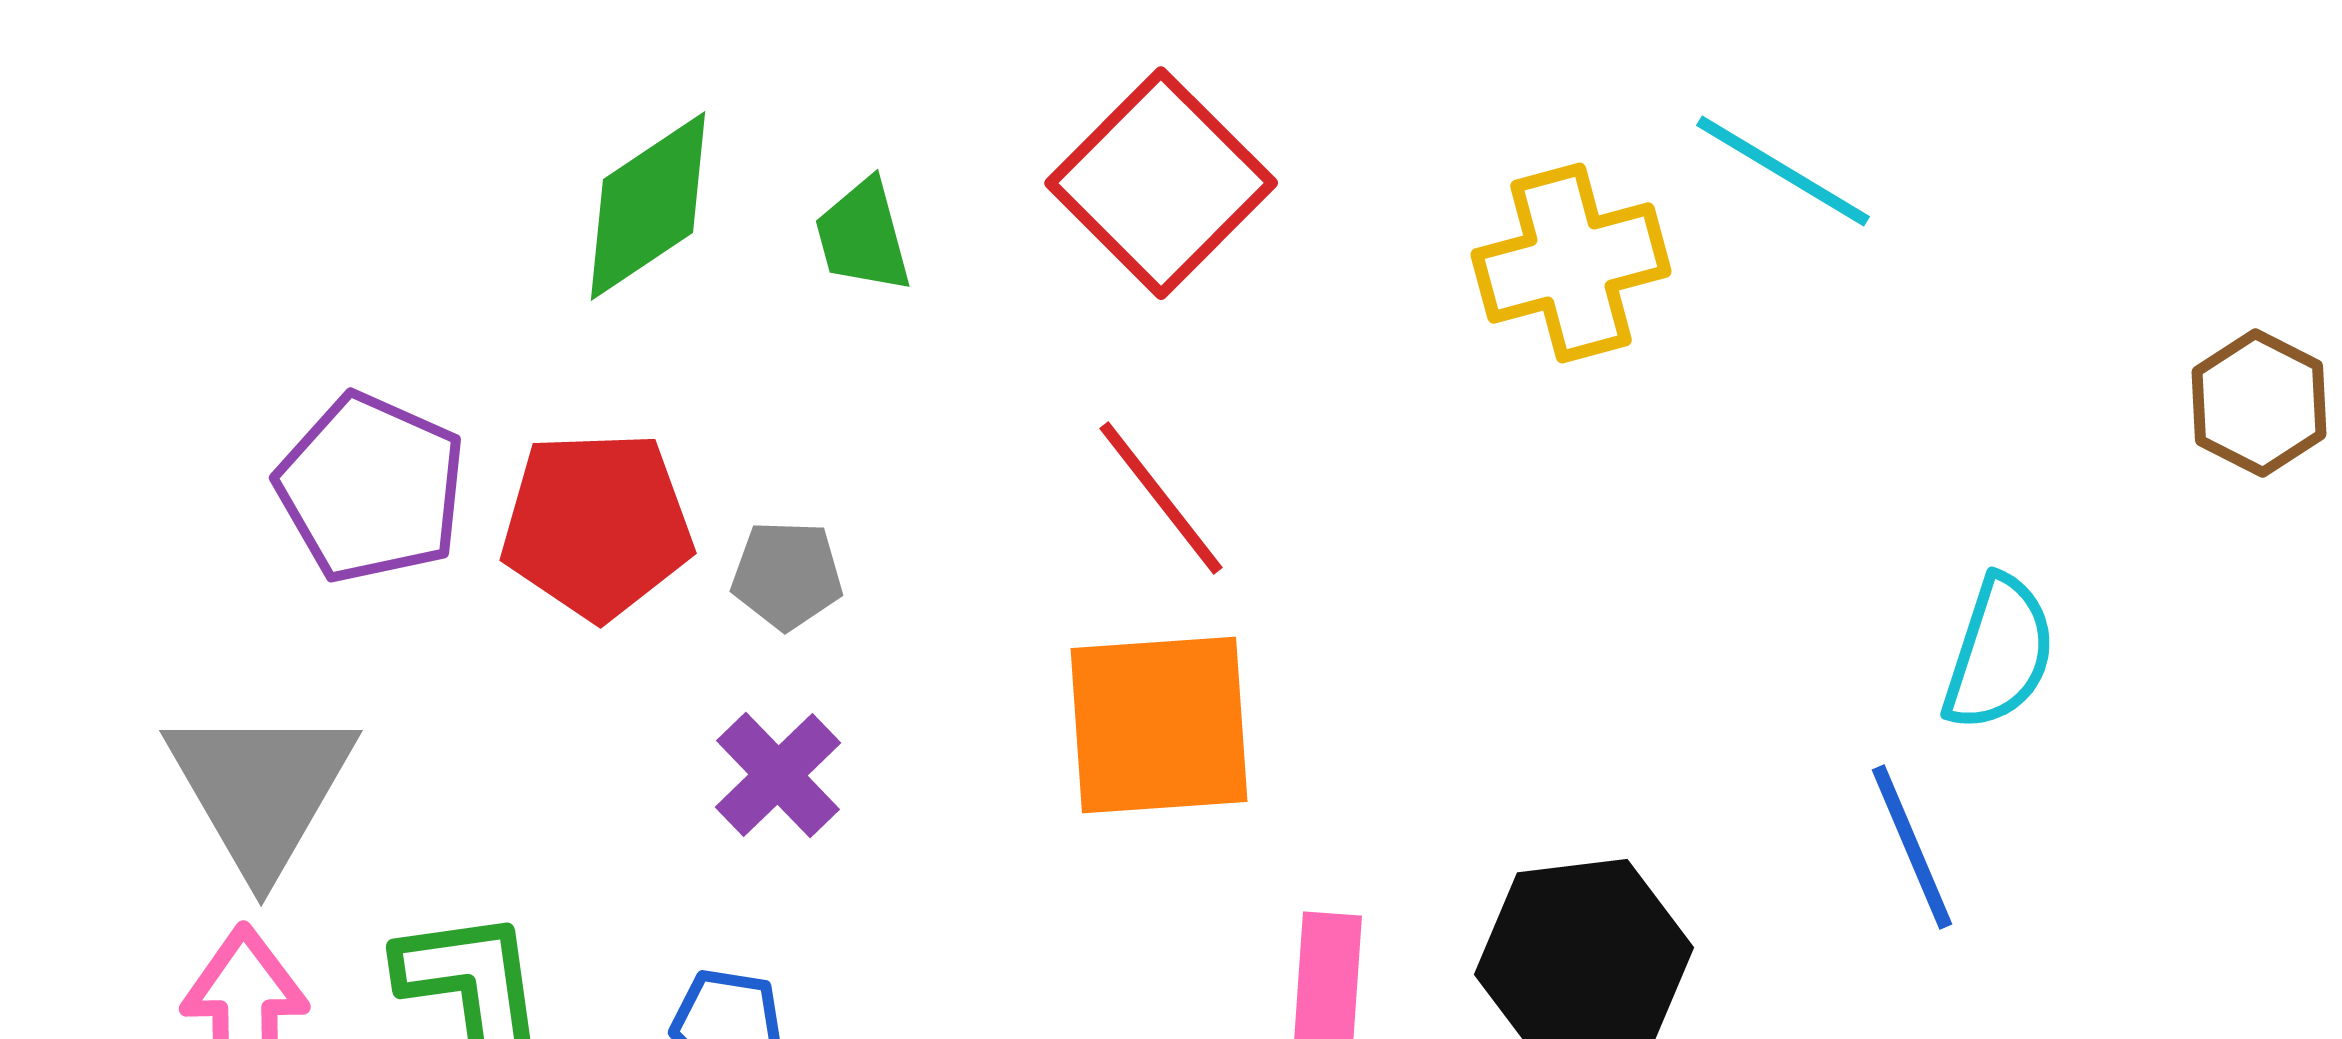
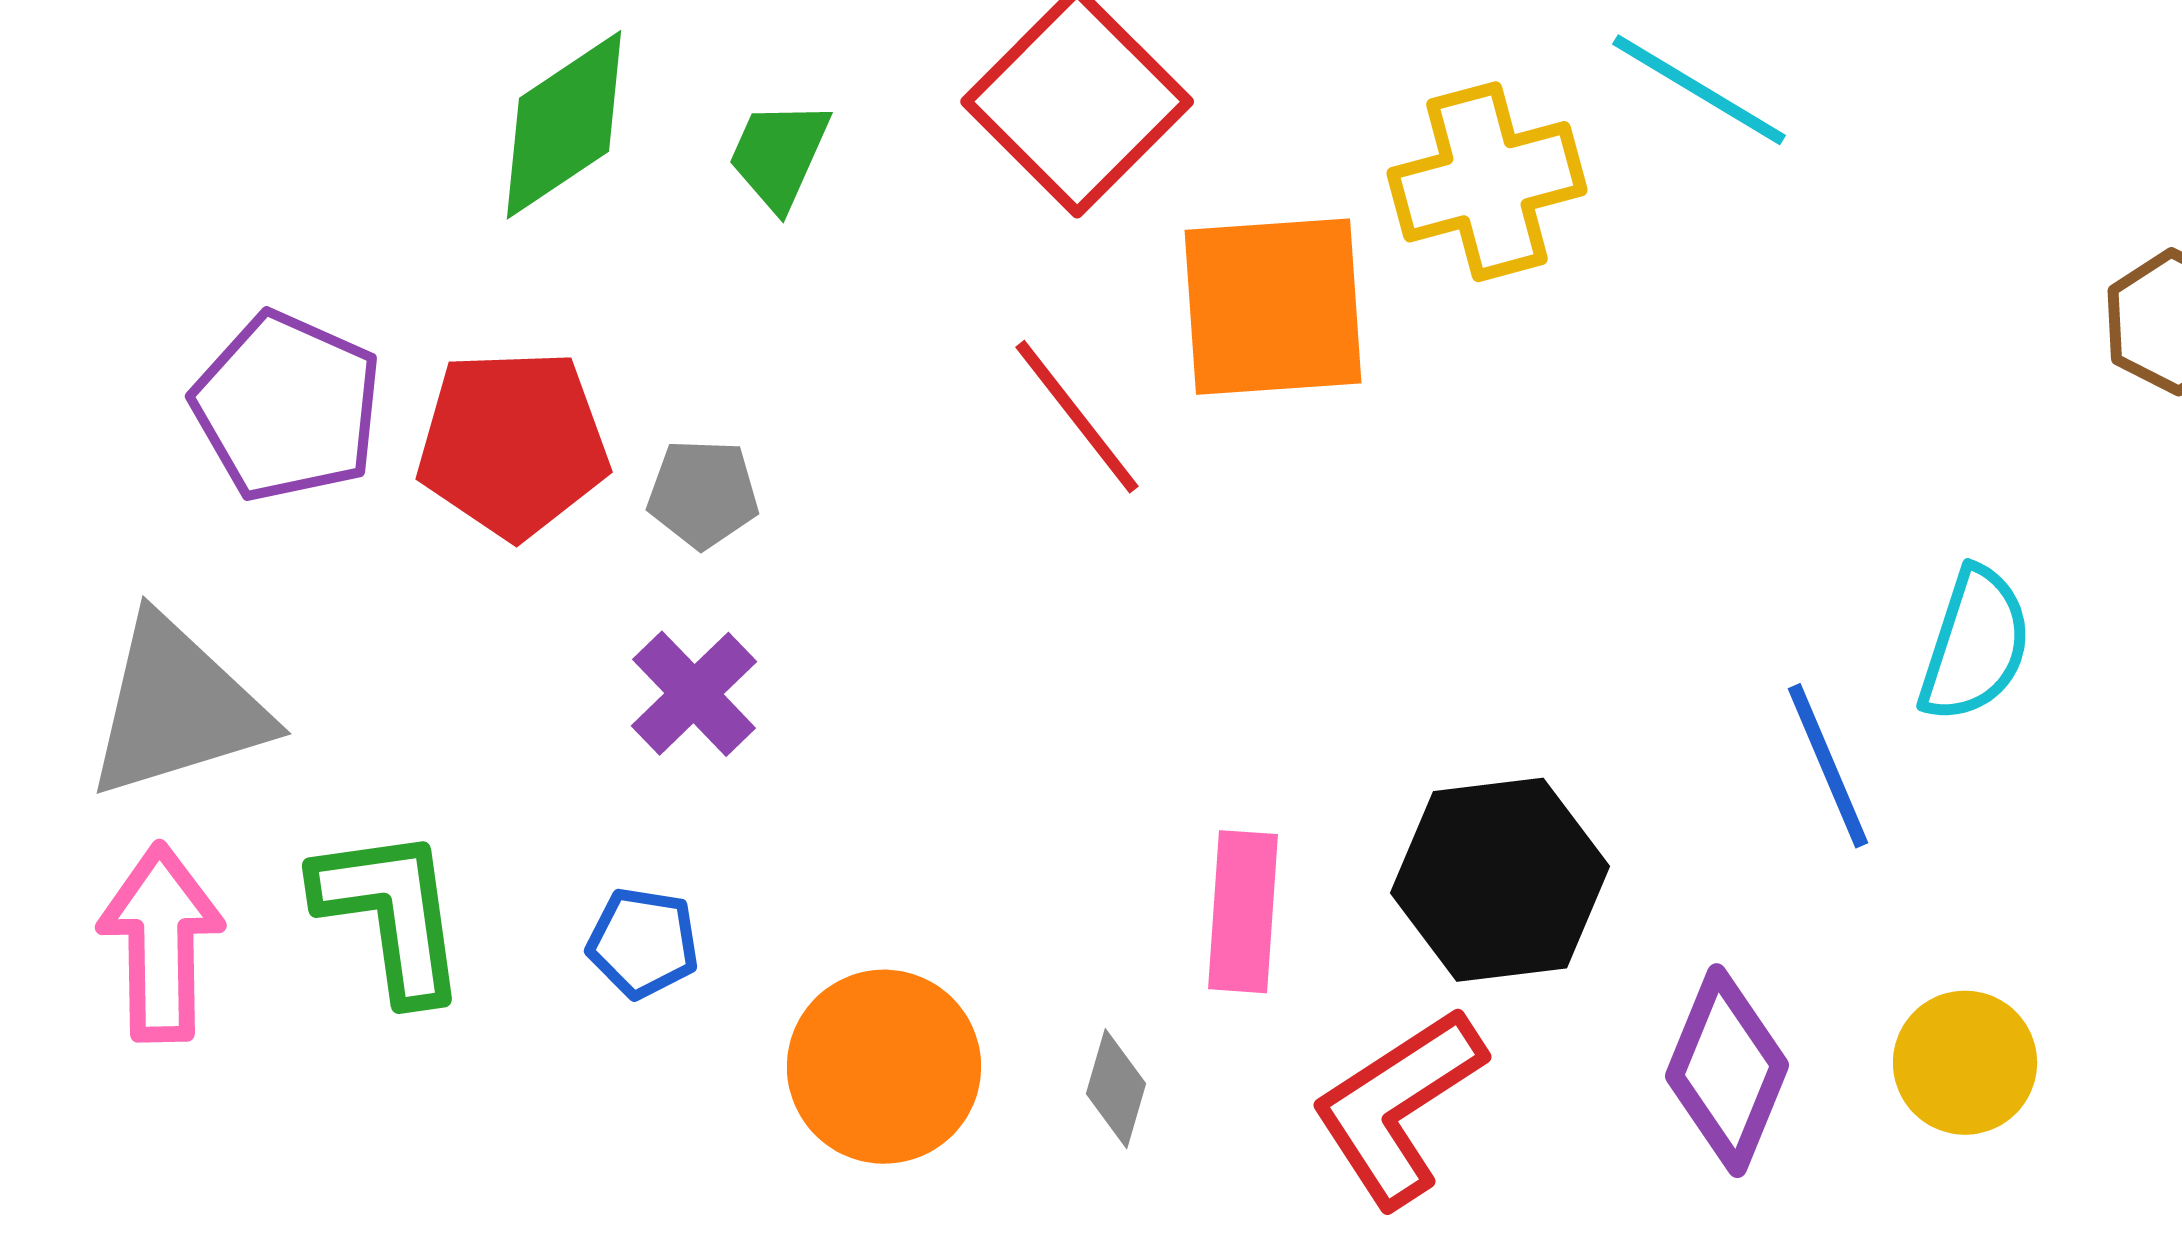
green trapezoid: (863, 236) -> (779, 155), turned 39
cyan semicircle: (1999, 653) -> (1975, 645), moved
orange square: (1159, 725) -> (1273, 307), moved
gray triangle: (261, 789) -> (177, 708), turned 43

